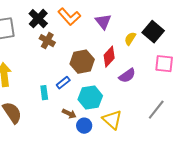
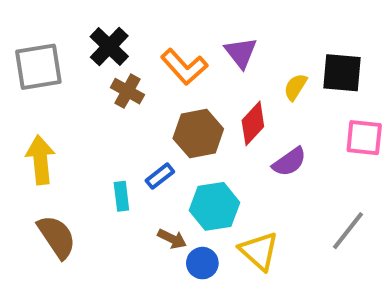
orange L-shape: (69, 17) -> (184, 67), moved
black square: (153, 32) -> (342, 73), turned -35

